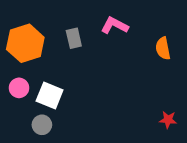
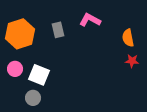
red star: (168, 120) -> (132, 61), moved

